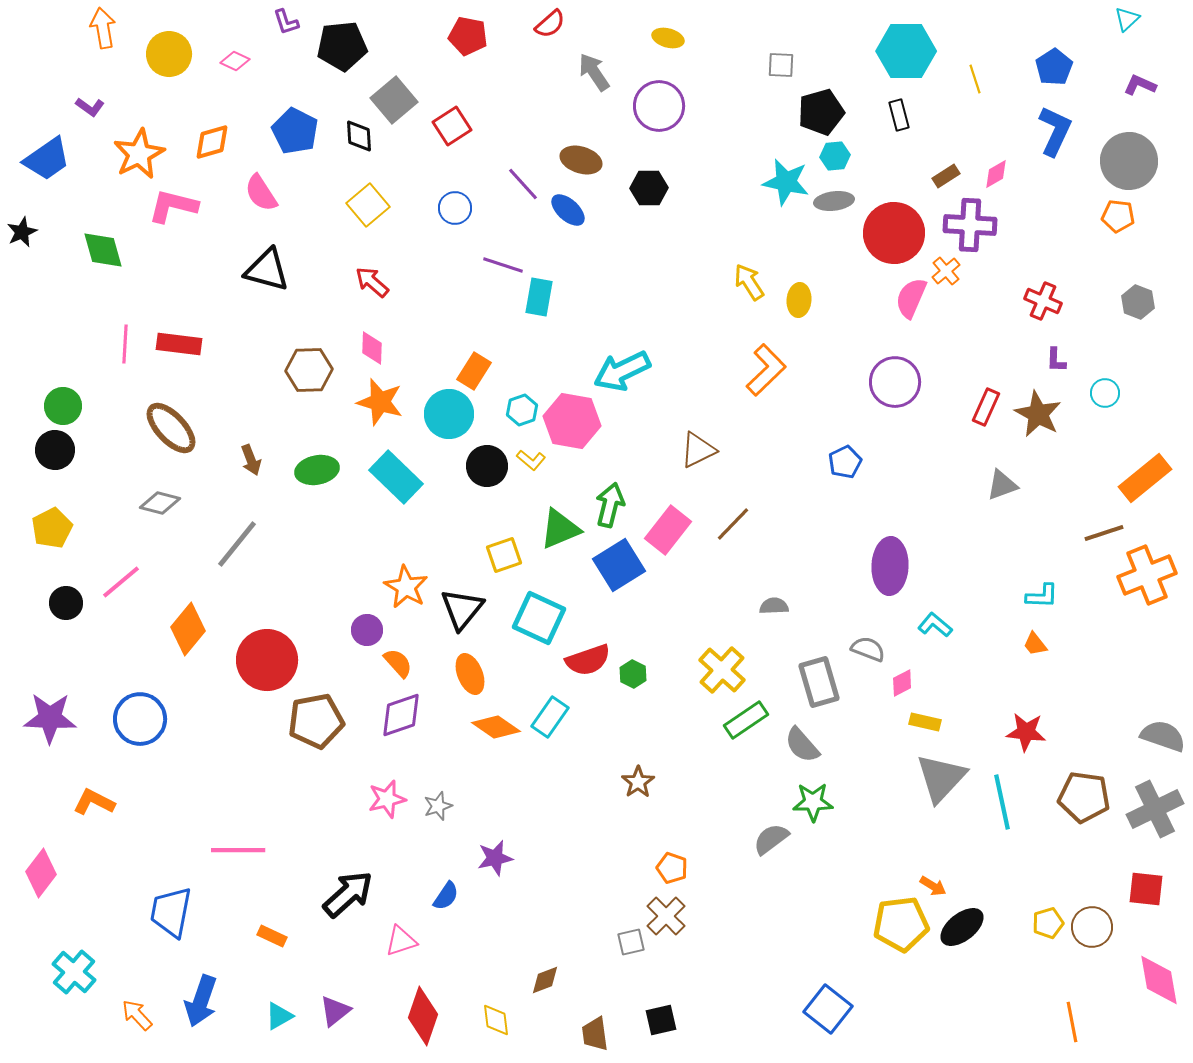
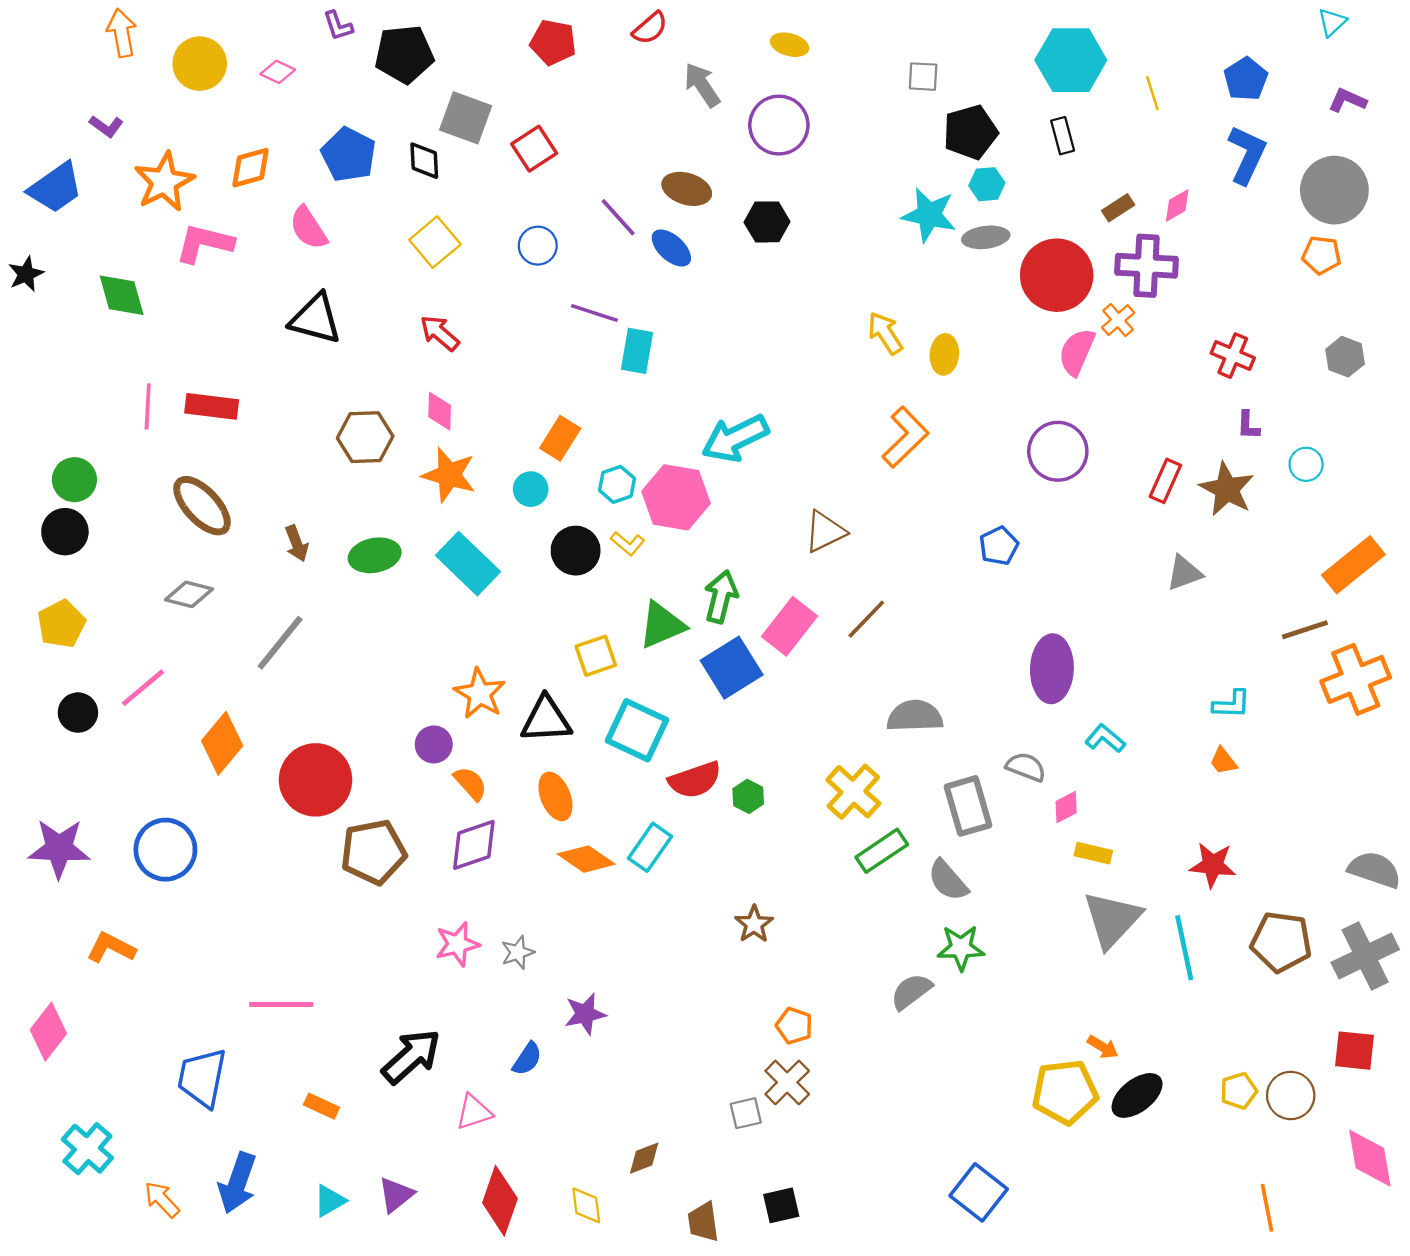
gray square: (394, 100) -> (466, 118), turned -30
cyan circle: (449, 414) -> (531, 489), size x0.6
gray semicircle: (774, 606) -> (915, 716), size x1.6
black triangle: (462, 609) -> (546, 720), turned 48

